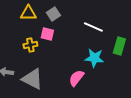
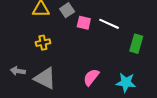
pink square: (47, 34) -> (84, 23), moved
cyan star: (94, 58) -> (126, 83), moved

